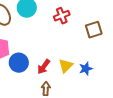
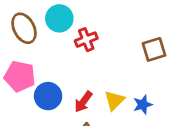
red cross: (62, 16) -> (86, 40), moved

